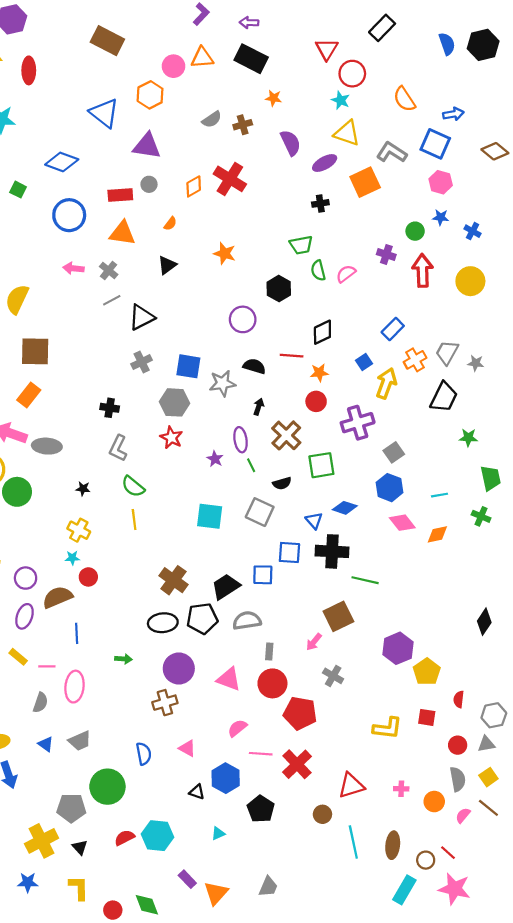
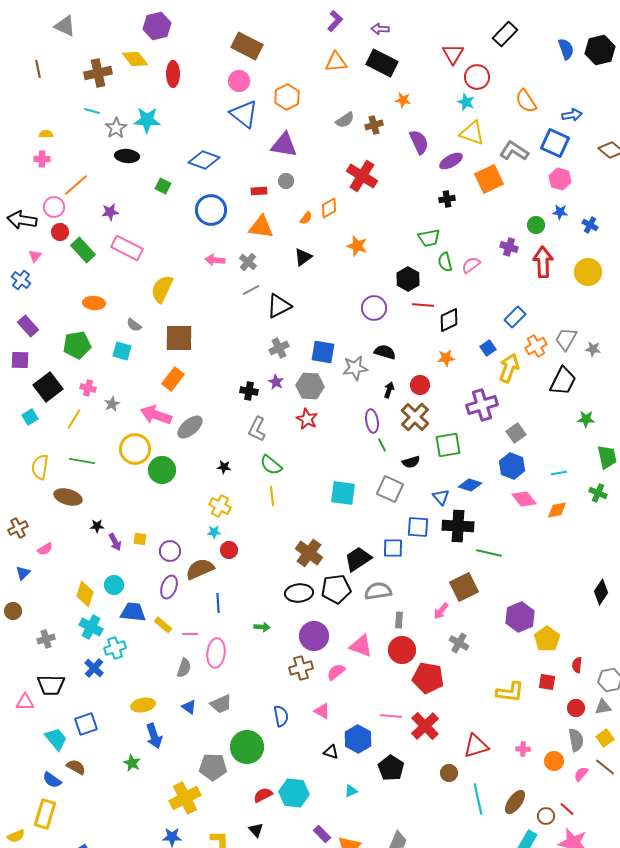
pink circle: (173, 66) -> (239, 81), moved
orange diamond: (194, 186) -> (329, 208), moved
red rectangle: (120, 195) -> (259, 191), size x0.7
red line: (292, 356) -> (423, 305), moved
red circle: (316, 401) -> (420, 385), moved
gray ellipse: (47, 446) -> (190, 427), turned -44
purple star: (215, 459) -> (276, 382), moved
pink semicircle: (237, 728) -> (336, 672), moved
brown ellipse: (393, 845) -> (515, 802), turned 30
black triangle: (80, 847) -> (256, 830), moved

